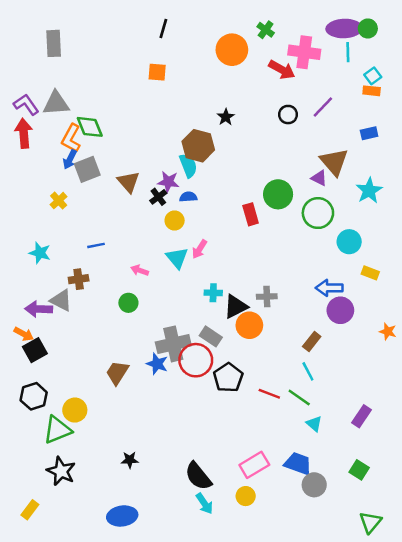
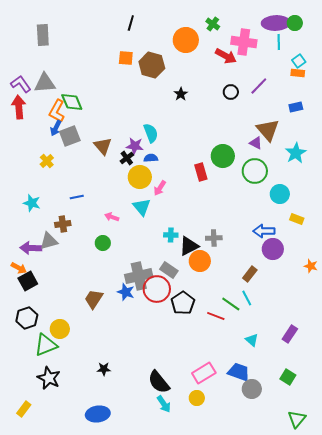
brown hexagon: (198, 146) -> (152, 65), moved
yellow circle: (175, 221) -> (140, 177), size x1.5
pink arrow: (199, 249) -> (160, 188), moved
gray triangle: (61, 300) -> (49, 241), turned -42
green line: (299, 398) -> (231, 304), moved

